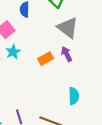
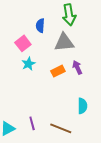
gray triangle: (68, 28) -> (64, 42), moved, turned -45

